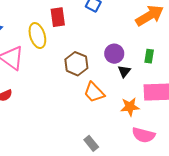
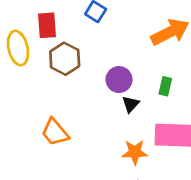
brown hexagon: (76, 64) -> (65, 59), moved
orange trapezoid: (94, 92) -> (55, 132), moved

